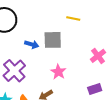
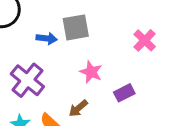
purple rectangle: (95, 89) -> (124, 93), moved

